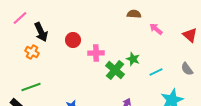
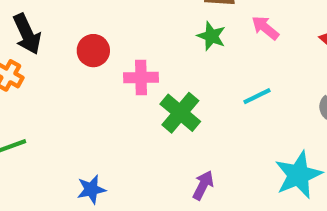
green star: (133, 59) -> (211, 36), moved
cyan line: (156, 72) -> (257, 96), moved

